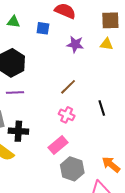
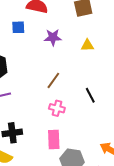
yellow triangle: (106, 44) -> (87, 45), moved
pink rectangle: (58, 145) -> (54, 139), turned -42

